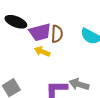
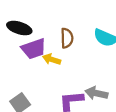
purple trapezoid: (40, 32) -> (34, 49), moved

